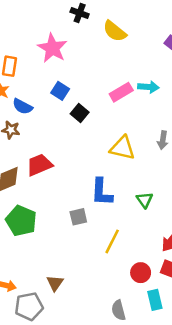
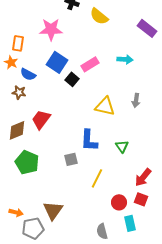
pink star: (52, 48) -> (51, 29), turned -30
blue square: (60, 91) -> (57, 62), size x1.5
pink rectangle: (121, 92) -> (90, 64), moved
red trapezoid: (39, 165) -> (41, 119), turned -30
brown triangle: (55, 283) -> (53, 210), size x1.5

